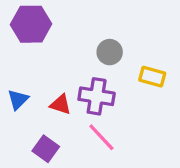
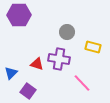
blue triangle: (18, 100) -> (11, 73), moved
pink line: (101, 137) -> (82, 83), moved

